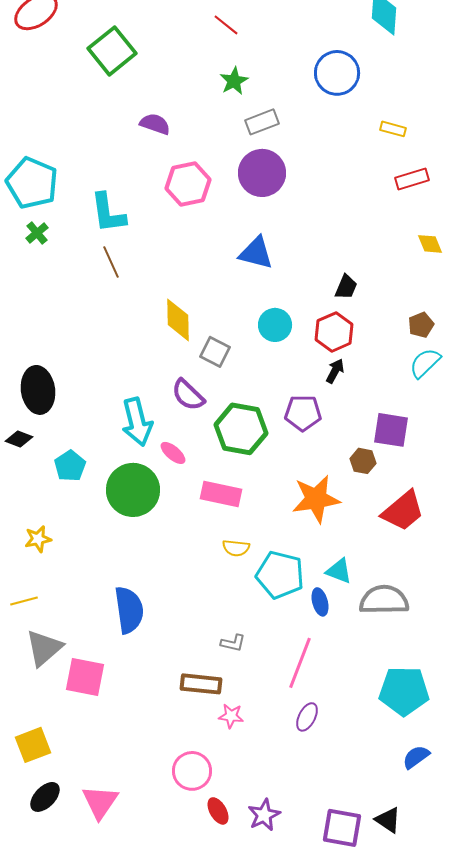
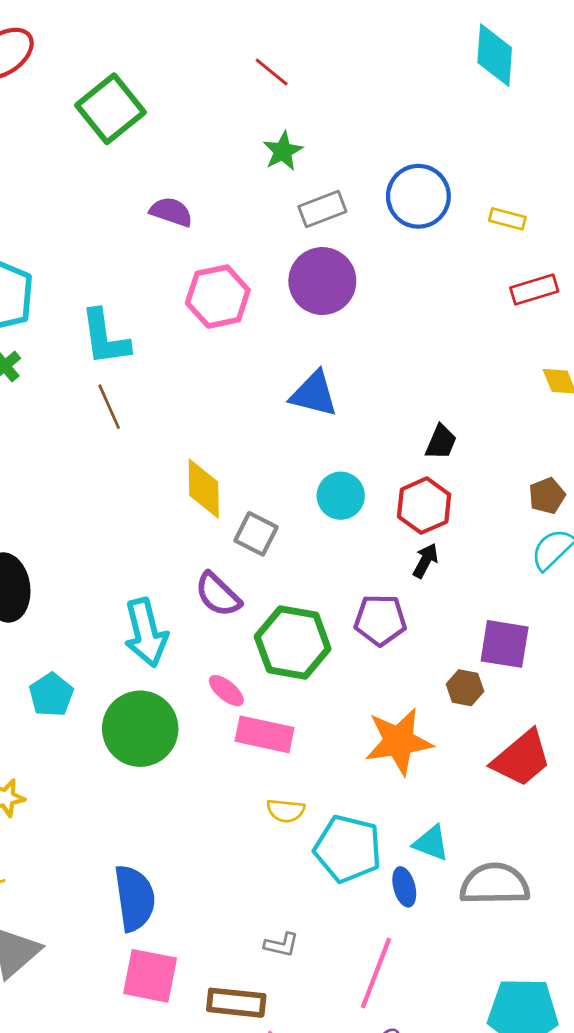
blue circle: (337, 73) -> (418, 196), moved
pink ellipse: (173, 453) -> (226, 691), moved
pink square: (85, 677) -> (150, 976), moved

